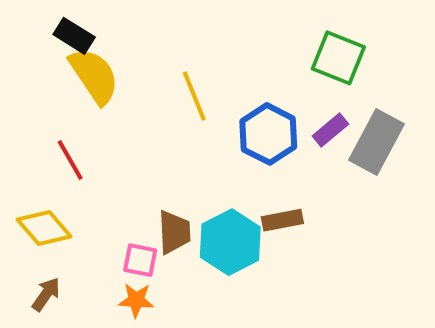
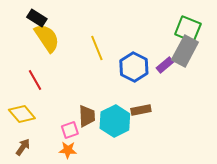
green square: (338, 58) -> (188, 29), moved
gray rectangle: (376, 142) -> (185, 51), moved
pink square: (140, 260) -> (70, 130), turned -30

